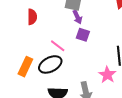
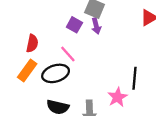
red semicircle: (32, 17) -> (32, 43), moved
purple square: (83, 35) -> (74, 25), moved

